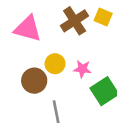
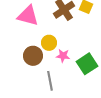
pink star: (82, 69) -> (63, 56), moved

